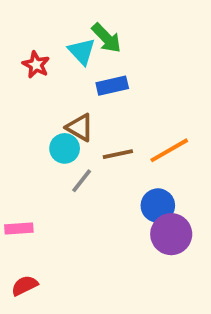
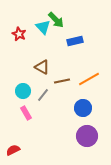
blue rectangle: (112, 86) -> (75, 41), moved
cyan circle: (65, 148) -> (23, 91), moved
pink rectangle: (19, 228) -> (26, 113), moved, turned 64
purple circle: (171, 234) -> (87, 136), moved

